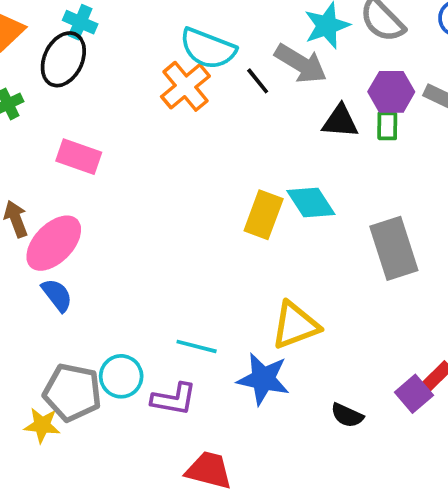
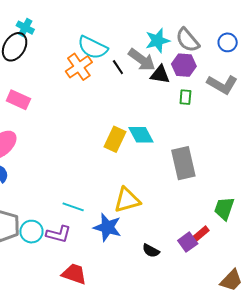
purple hexagon: (391, 92) -> (184, 65), moved
black triangle: (340, 121) -> (160, 74), moved
cyan circle: (121, 376) -> (31, 232), moved

